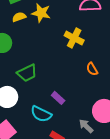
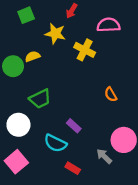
yellow semicircle: (19, 17) -> (33, 56), moved
yellow cross: (74, 38) -> (85, 50), moved

